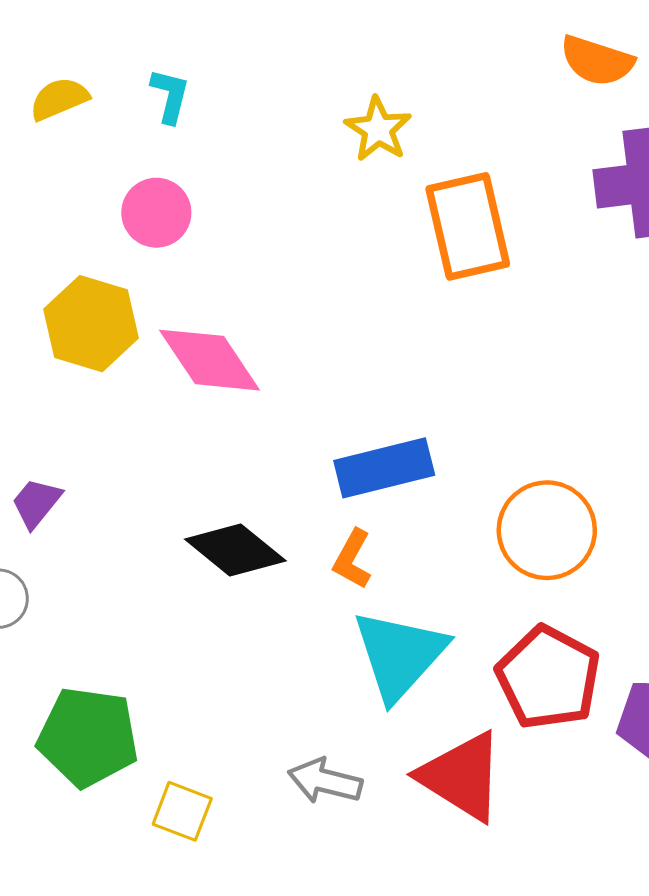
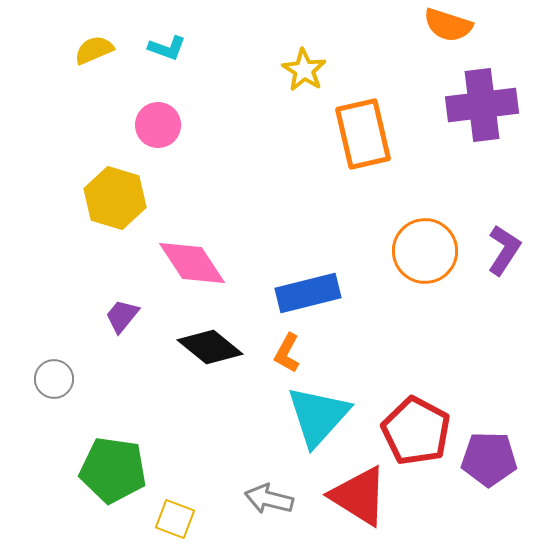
cyan L-shape: (170, 96) -> (167, 48), turned 96
pink diamond: (210, 360) -> (192, 263), moved
purple trapezoid: (36, 503) -> (122, 316), moved
orange circle: (547, 530) -> (425, 251), moved

